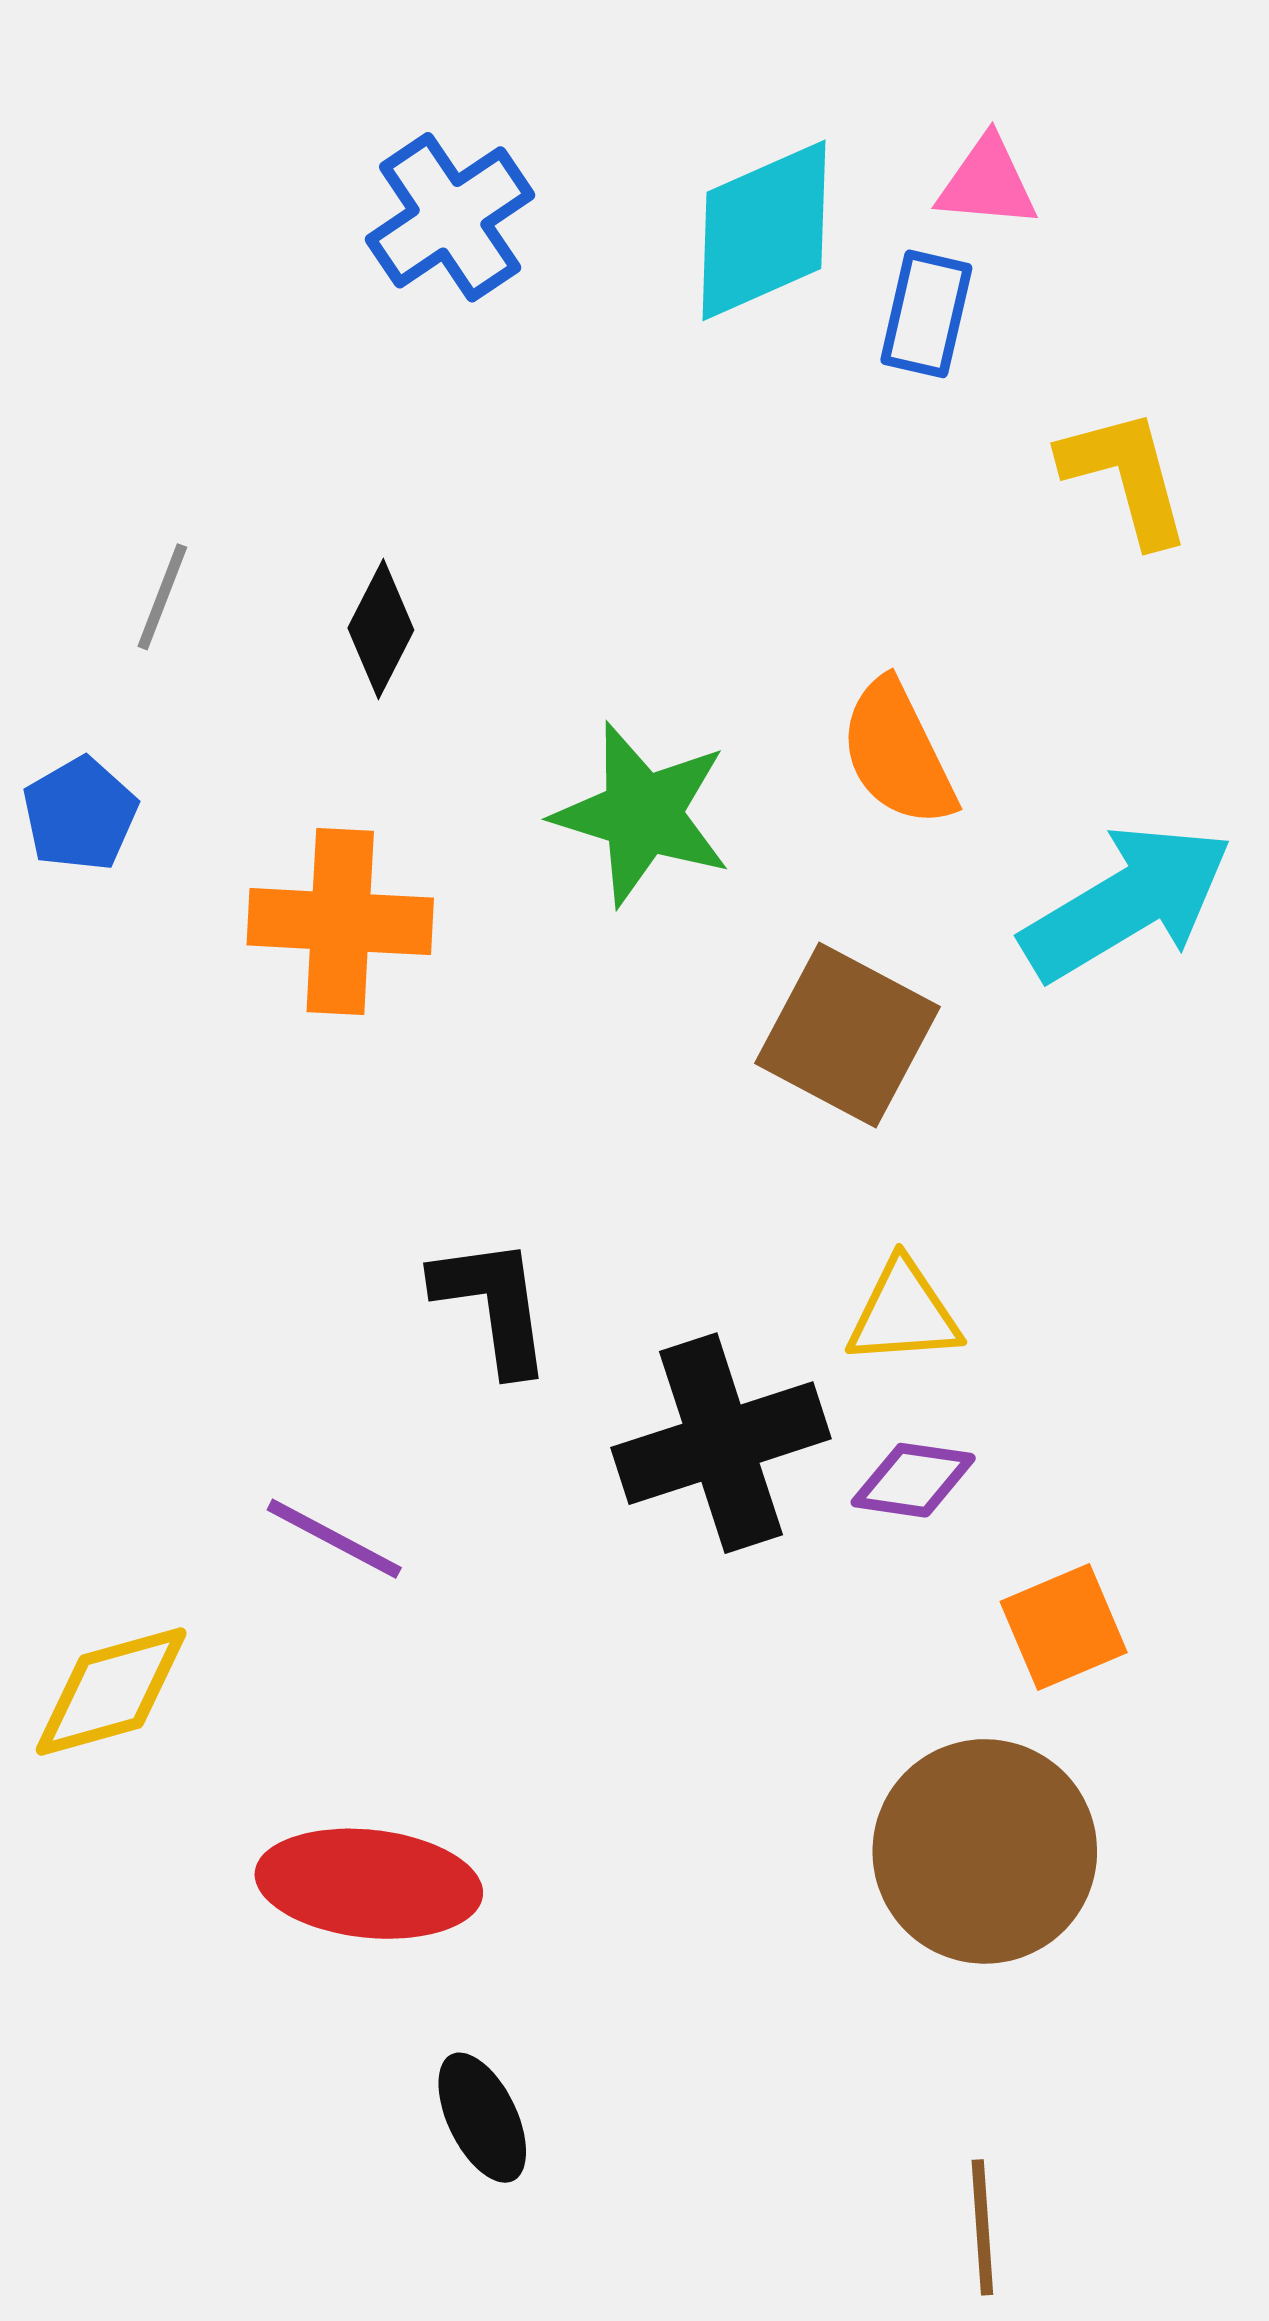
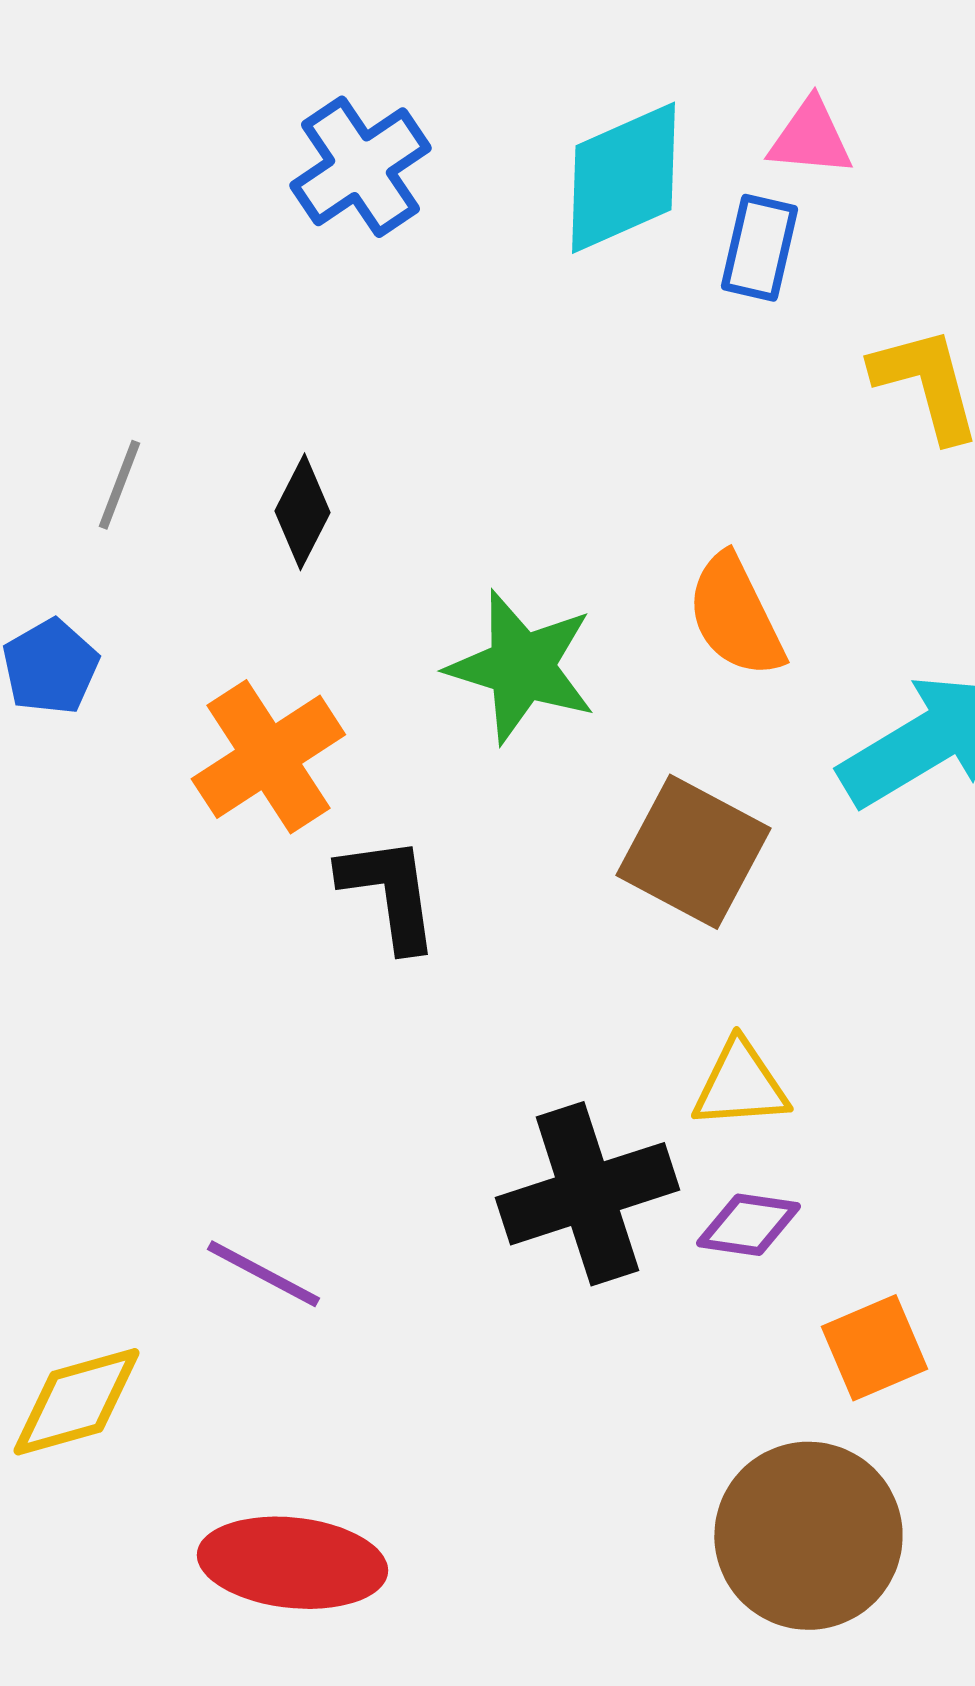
orange cross: (340, 922) -> (268, 757), turned -36
black L-shape: (493, 1305) -> (389, 893), moved

